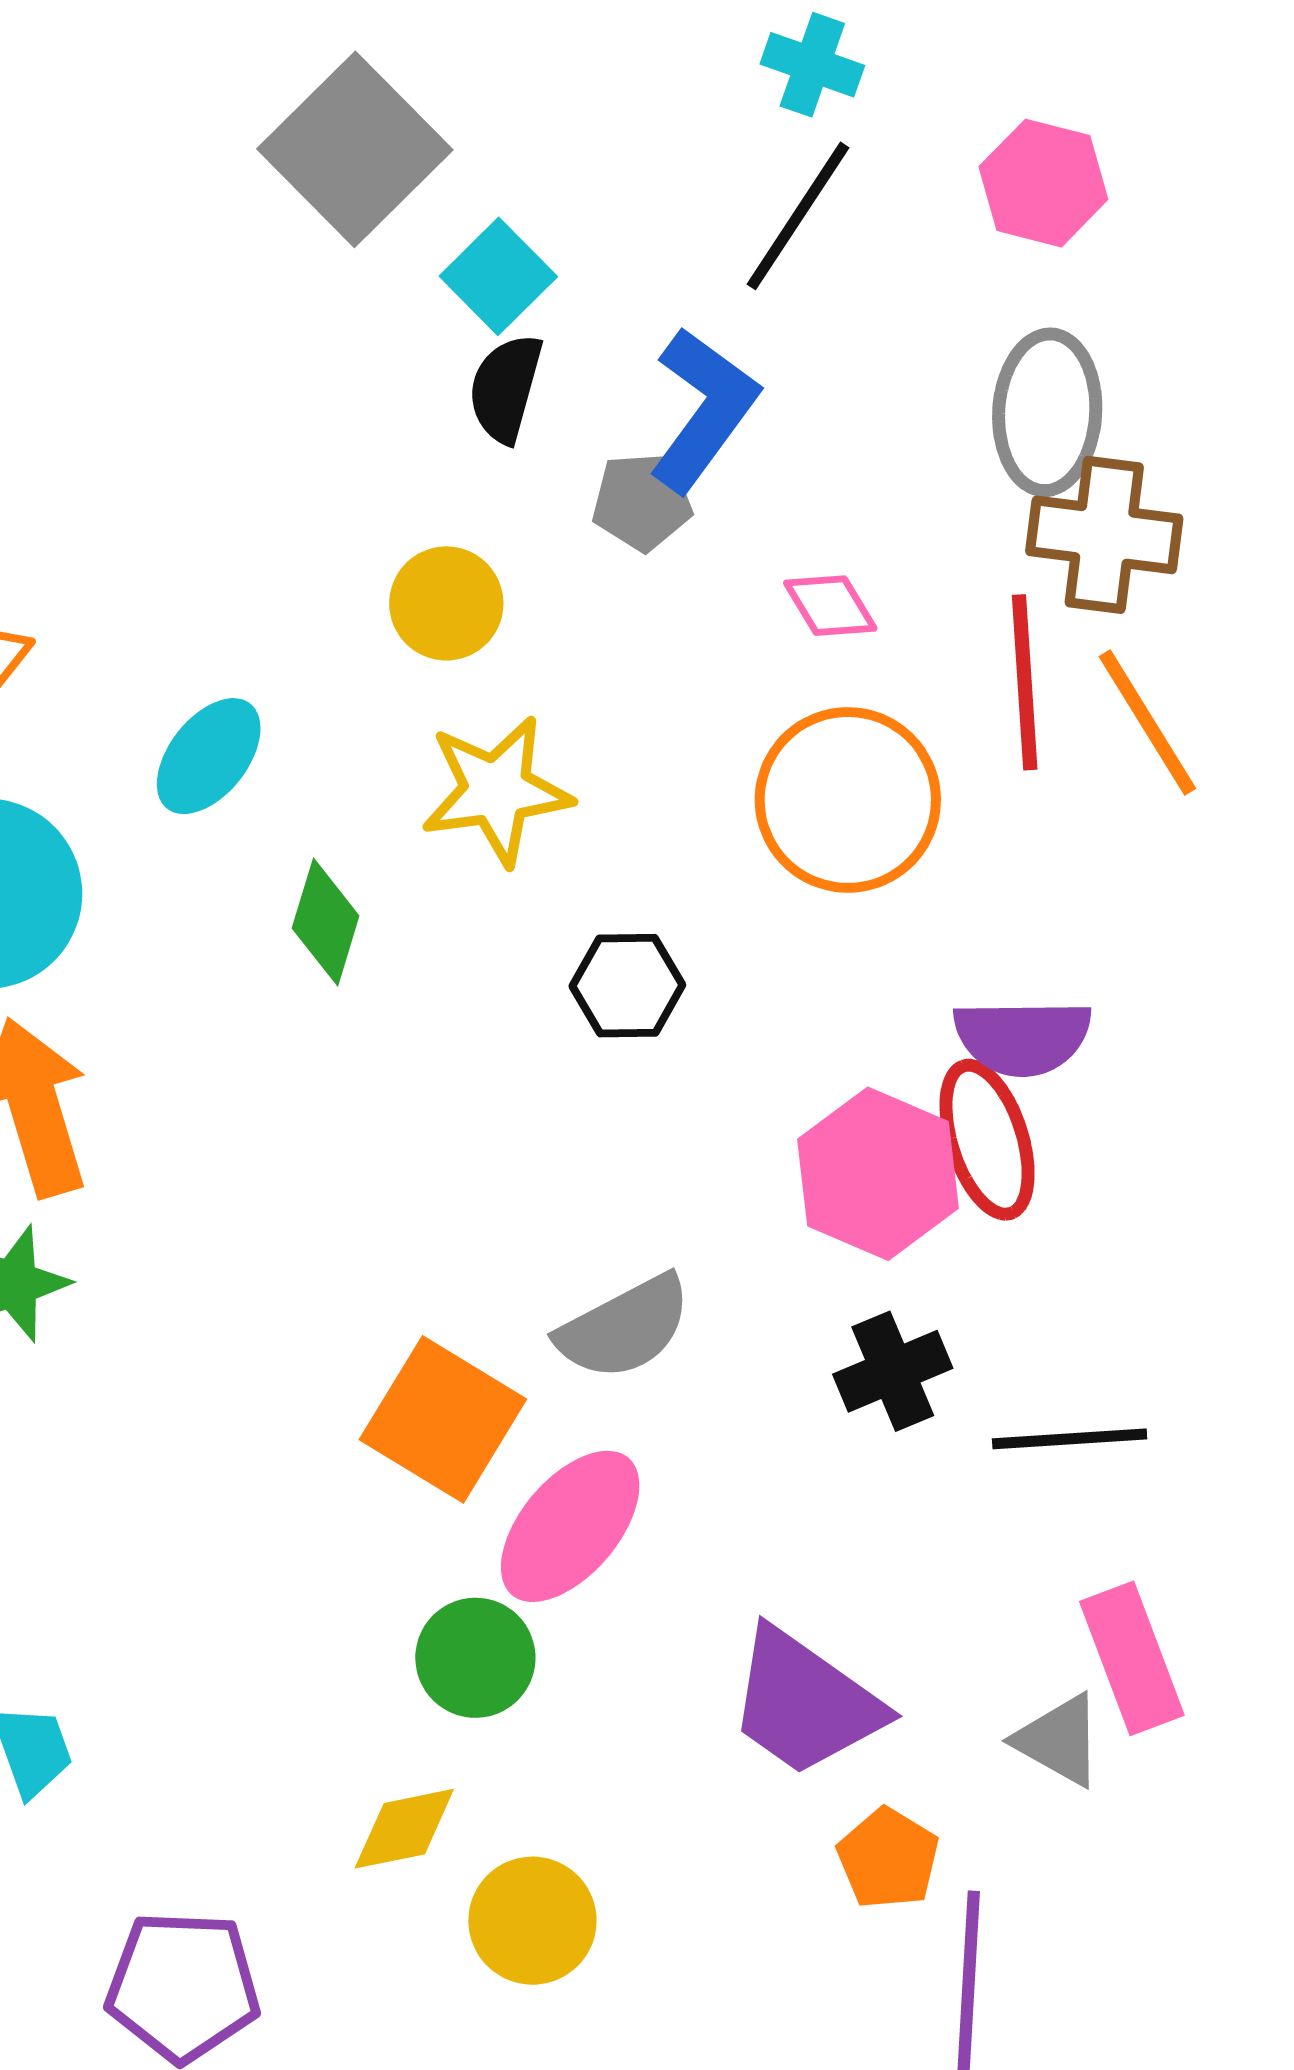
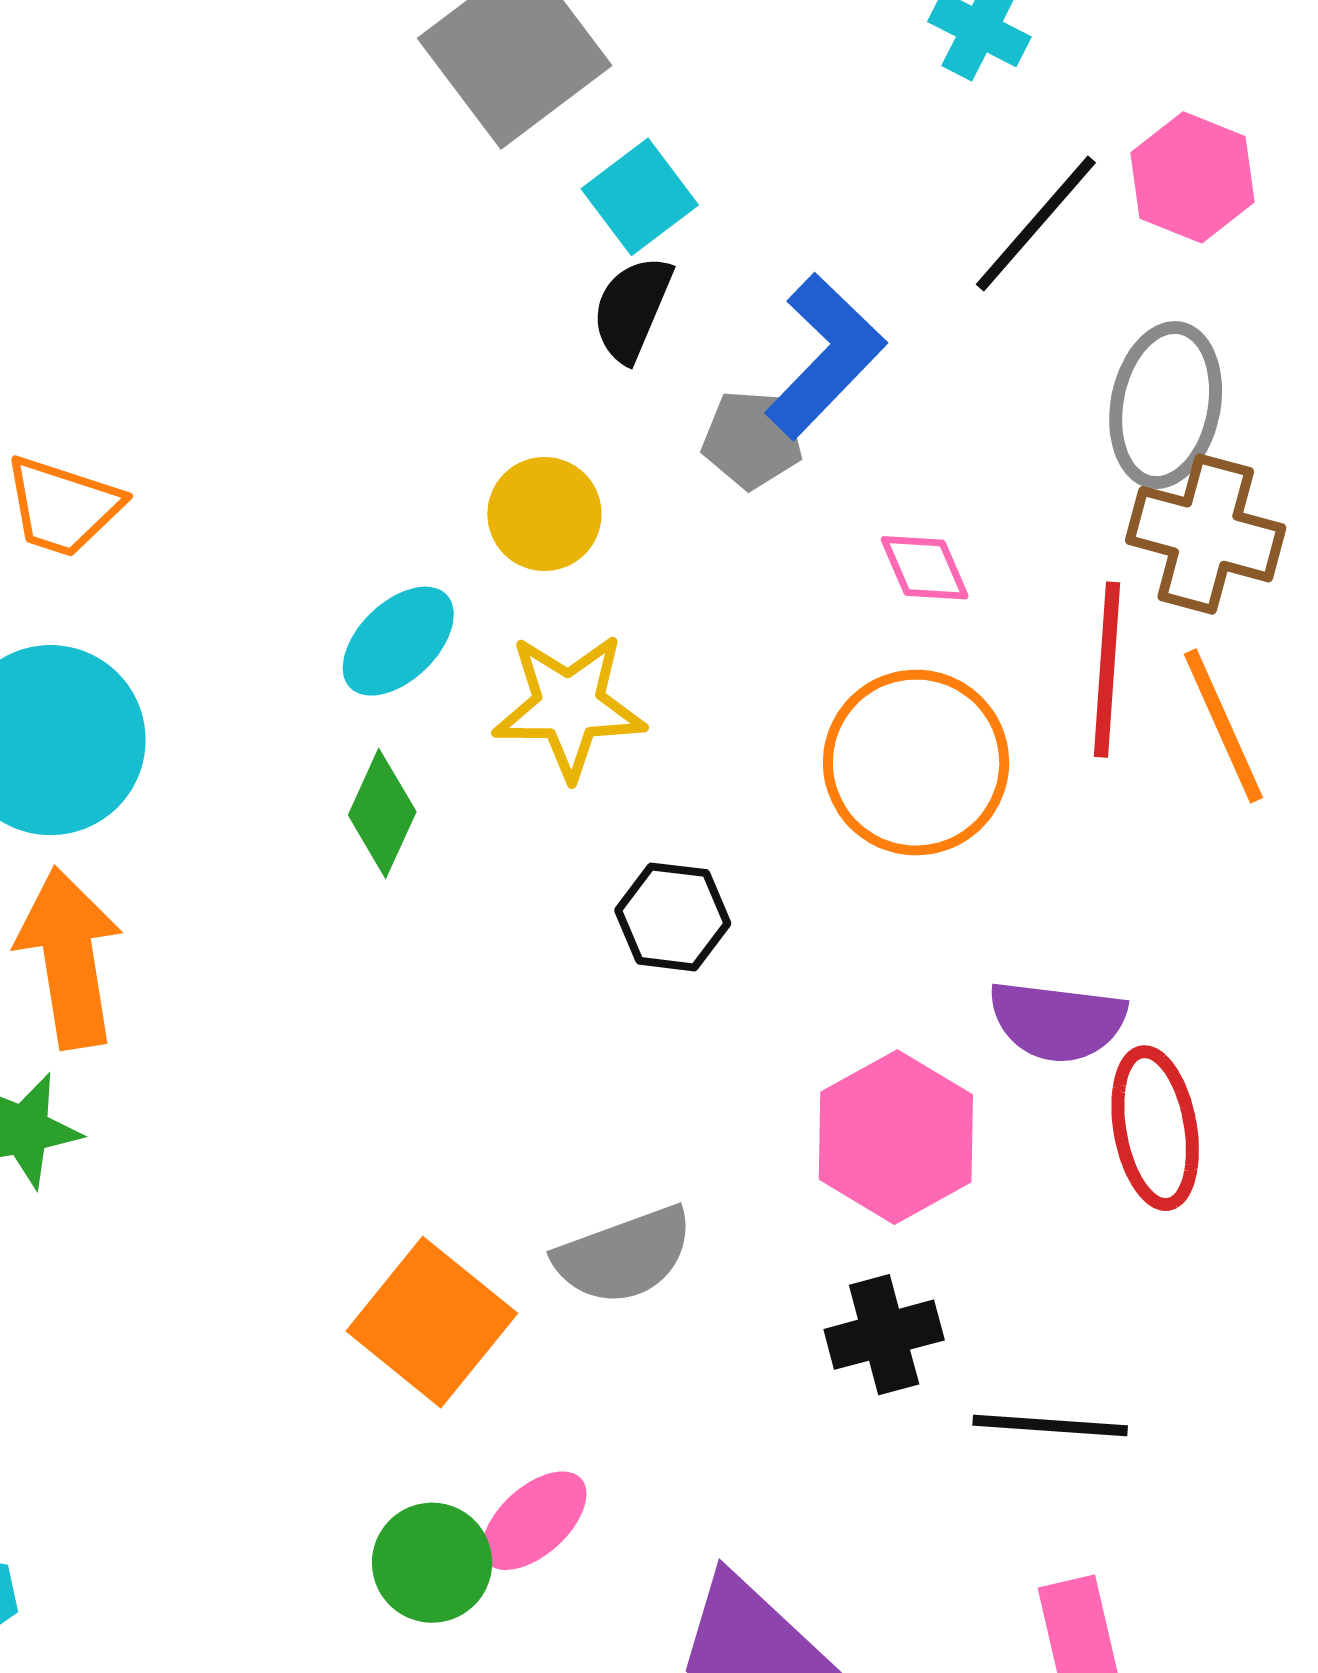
black line: (798, 216) -> (1036, 224), moved
cyan ellipse: (209, 756) -> (398, 641), moved
red ellipse: (987, 1140) -> (1155, 1128), moved
pink ellipse: (570, 1526) -> (534, 1521), moved, size x0.7

